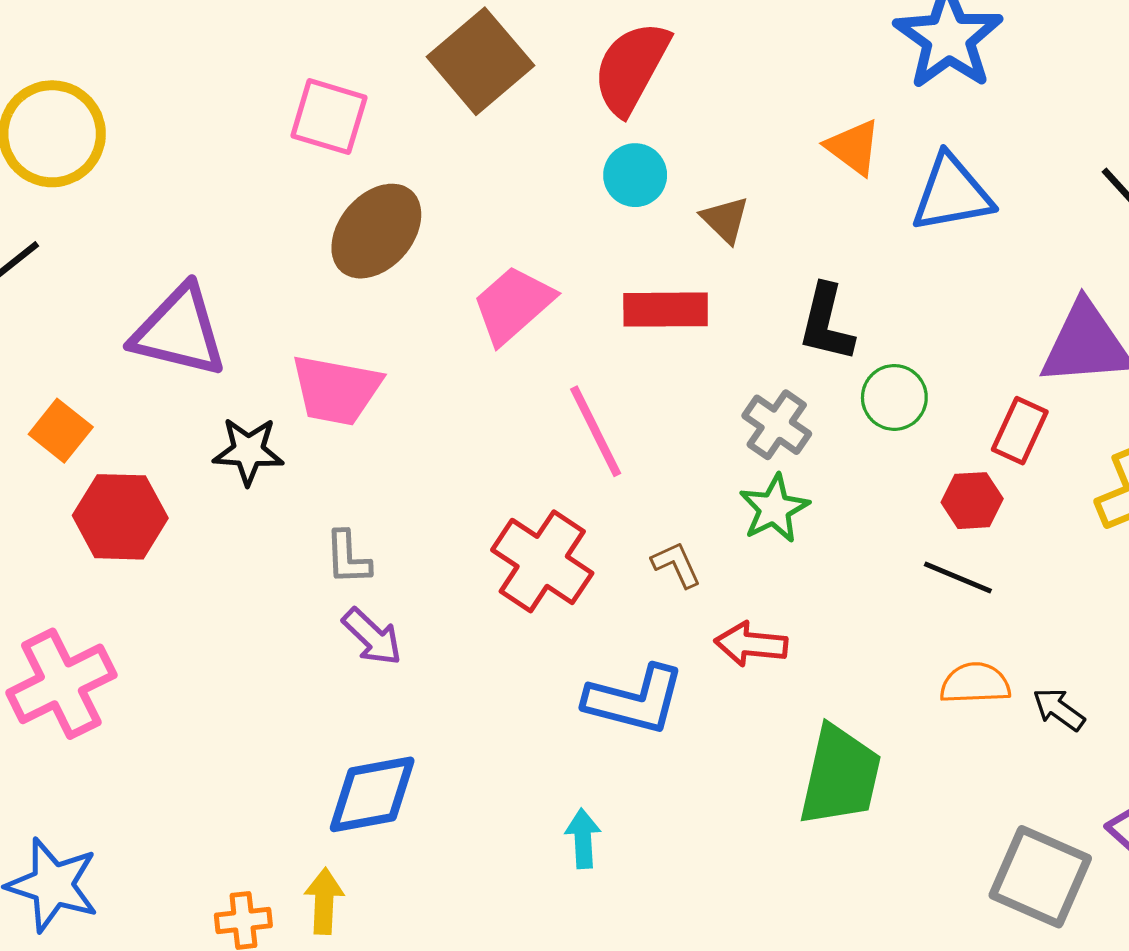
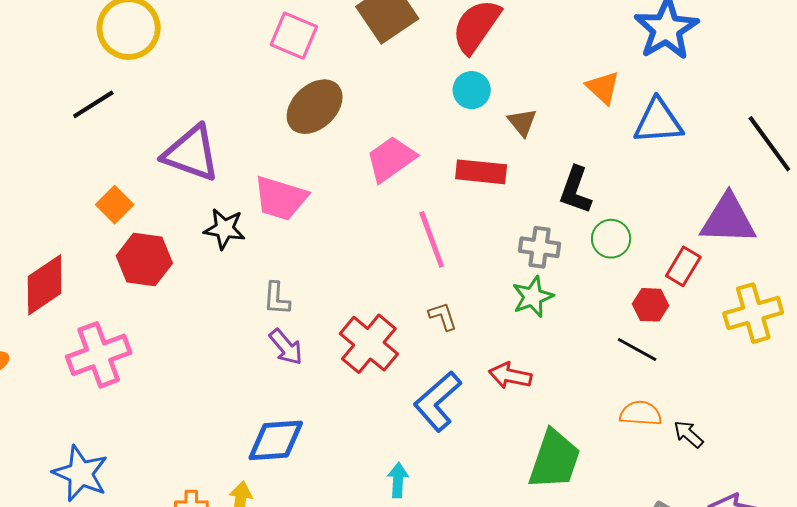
gray cross: (777, 425) -> (540, 247), turned -33
red cross: (542, 561) -> (369, 344), moved
brown L-shape: (676, 565) -> (443, 316), moved
blue L-shape: (635, 700) -> (438, 401), turned 118

